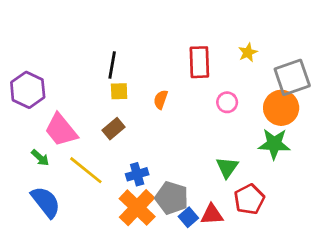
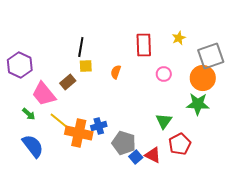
brown rectangle: (114, 129) -> (68, 82), moved
orange cross: (137, 208) -> (79, 133), moved, turned -32
red triangle: (212, 214) -> (153, 155), turned 30

